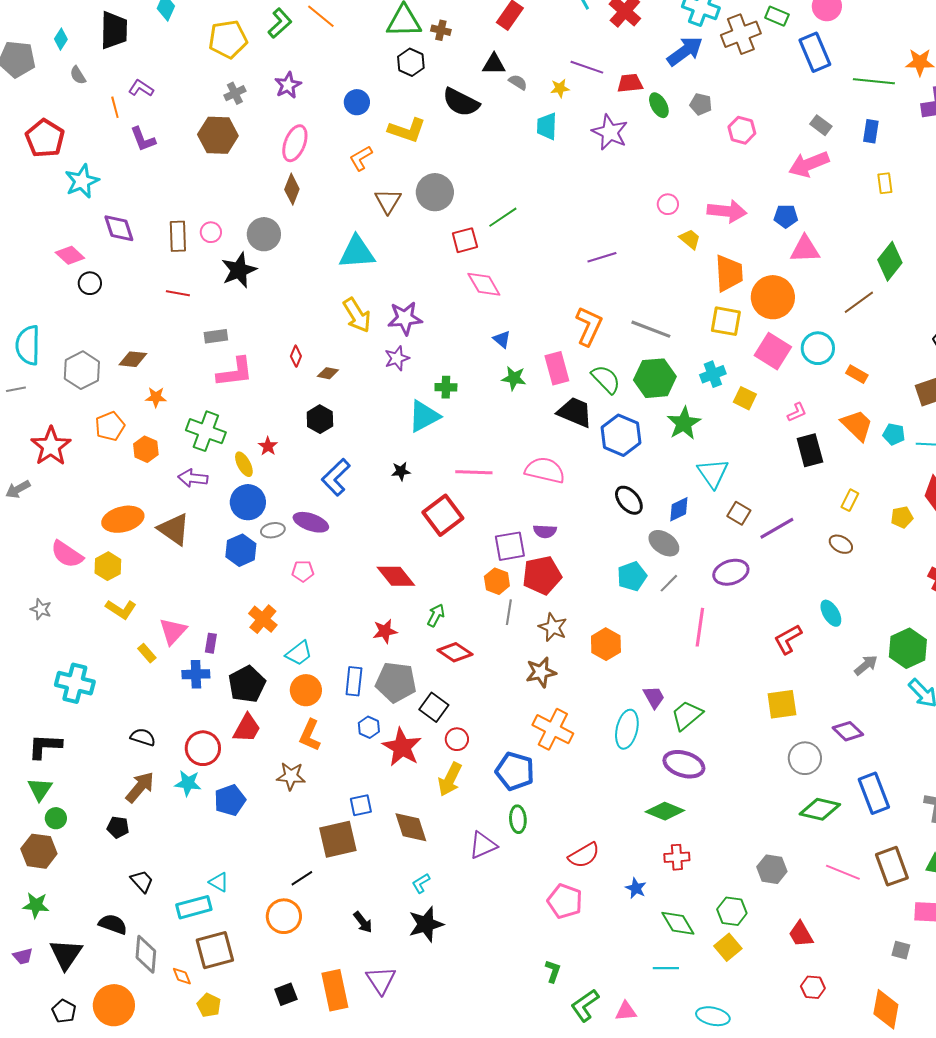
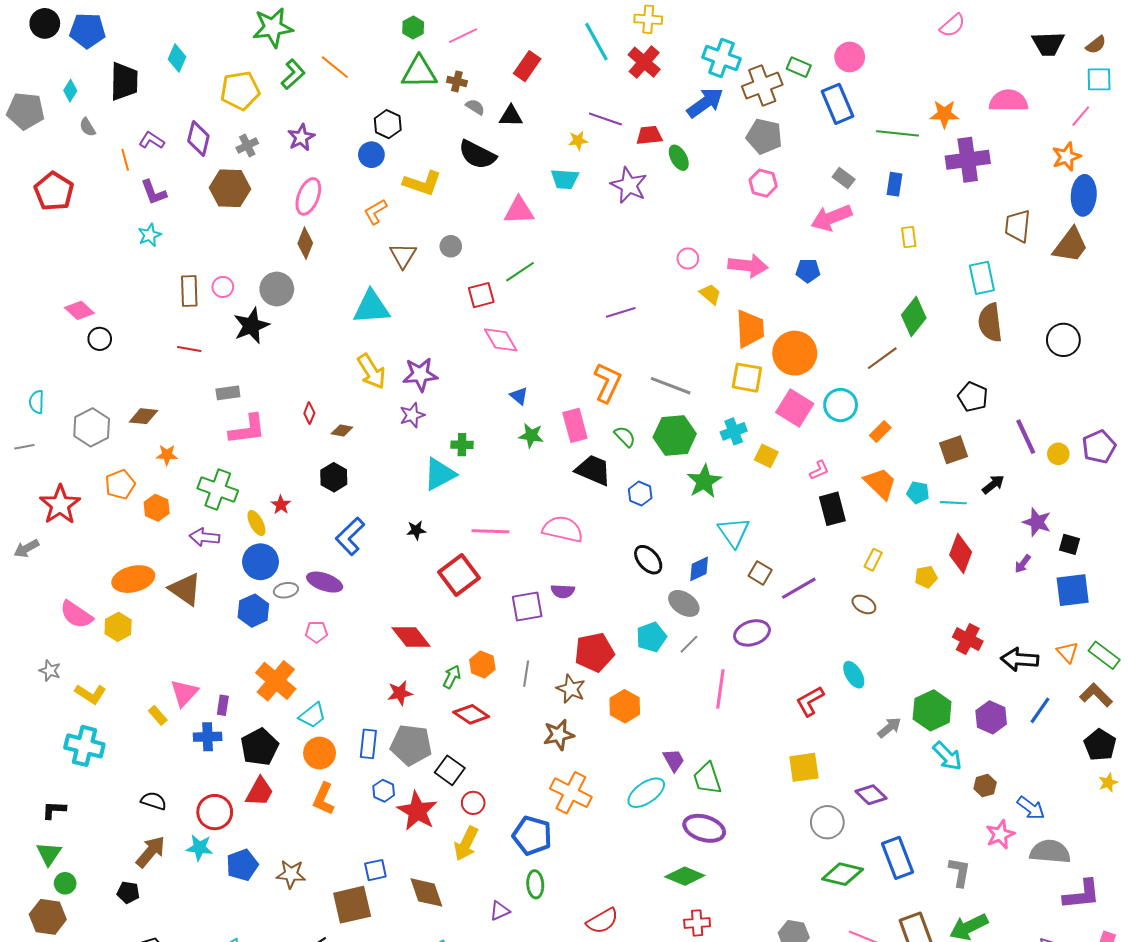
black hexagon: (411, 62) -> (388, 124), moved
gray semicircle: (518, 82) -> (475, 107), moved
gray pentagon: (701, 104) -> (764, 136), moved, size x1.6
cyan trapezoid: (547, 126) -> (565, 179), turned -88
cyan star: (82, 181) -> (150, 235), moved, size x0.7
gray circle: (435, 192) -> (451, 246), size x0.6
purple diamond: (119, 228) -> (198, 138), moved, turned 32
pink triangle: (805, 249) -> (519, 211), moved
cyan semicircle: (28, 345) -> (37, 402), size x0.6
orange rectangle: (857, 374) -> (880, 431), turned -75
green semicircle: (606, 379) -> (625, 437), size x0.7
blue hexagon: (621, 435) -> (640, 494), size x0.6
red pentagon: (542, 575) -> (594, 652), moved
orange hexagon: (497, 581) -> (482, 664), moved
yellow L-shape: (121, 609) -> (91, 694), moved
orange cross: (263, 619) -> (276, 681), size x1.4
green trapezoid: (687, 715) -> (707, 778), turned -68
cyan ellipse: (627, 729) -> (646, 793), turned 42
black L-shape: (45, 746) -> (54, 810), size x0.7
brown star: (291, 776) -> (291, 874), moved
purple triangle: (483, 845) -> (500, 911), size x0.7

